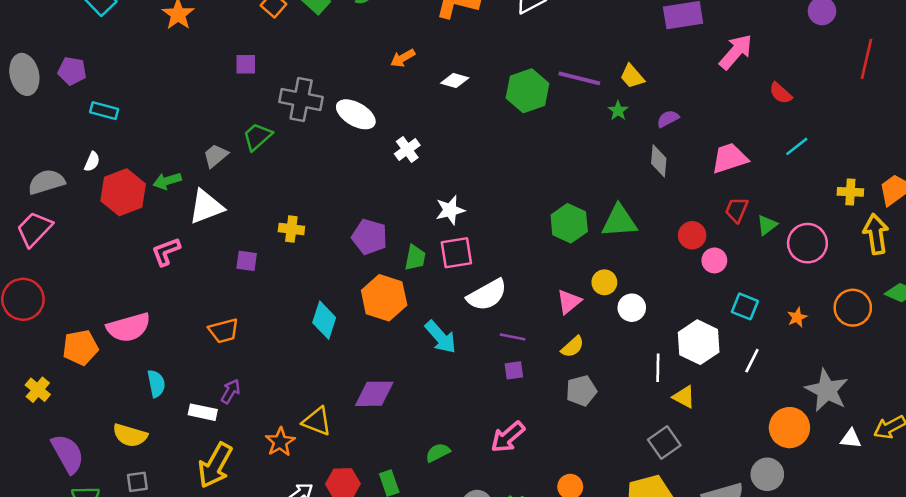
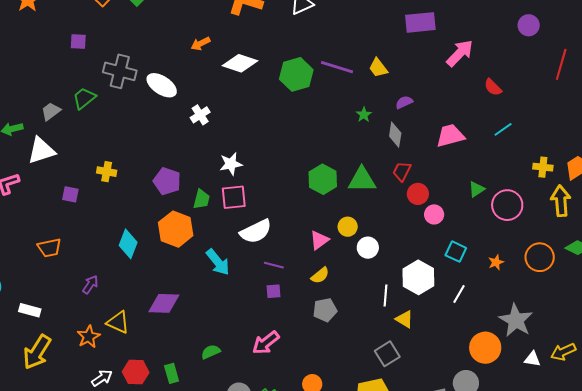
white diamond: (455, 80) -> (240, 63), size x1.6
green star: (618, 111) -> (364, 115), moved
red trapezoid: (737, 210) -> (402, 171), moved
purple arrow: (230, 391) -> (90, 285), moved

